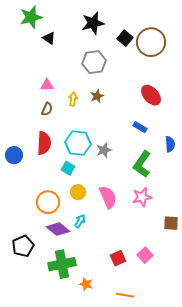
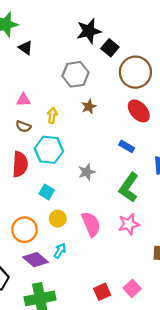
black star: (93, 23) -> (89, 31), moved
brown circle: (151, 42) -> (135, 72), moved
brown star: (97, 96) -> (89, 107), moved
brown semicircle: (47, 109) -> (23, 126), turned 88
cyan hexagon: (78, 143) -> (49, 150), moved

